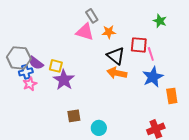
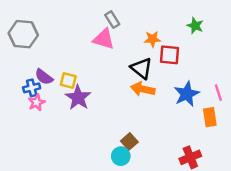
orange star: (109, 32) -> (152, 39), moved
pink line: (151, 54) -> (218, 93), moved
gray hexagon: (19, 58) -> (23, 34), moved
brown square: (74, 116) -> (129, 142), moved, turned -32

